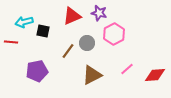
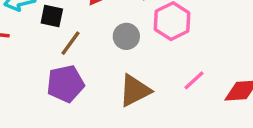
brown line: (68, 51) -> (70, 43), moved
purple pentagon: (37, 71) -> (65, 84), moved

